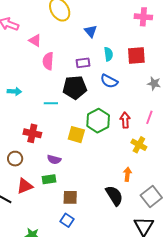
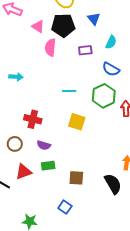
cyan semicircle: (108, 54) -> (111, 42), turned 32
black pentagon: (75, 87) -> (63, 25), moved
cyan line: (51, 103) -> (69, 91), moved
green hexagon: (98, 121) -> (104, 96), moved
purple semicircle: (54, 159) -> (44, 145), moved
brown square: (70, 197) -> (76, 178), moved

